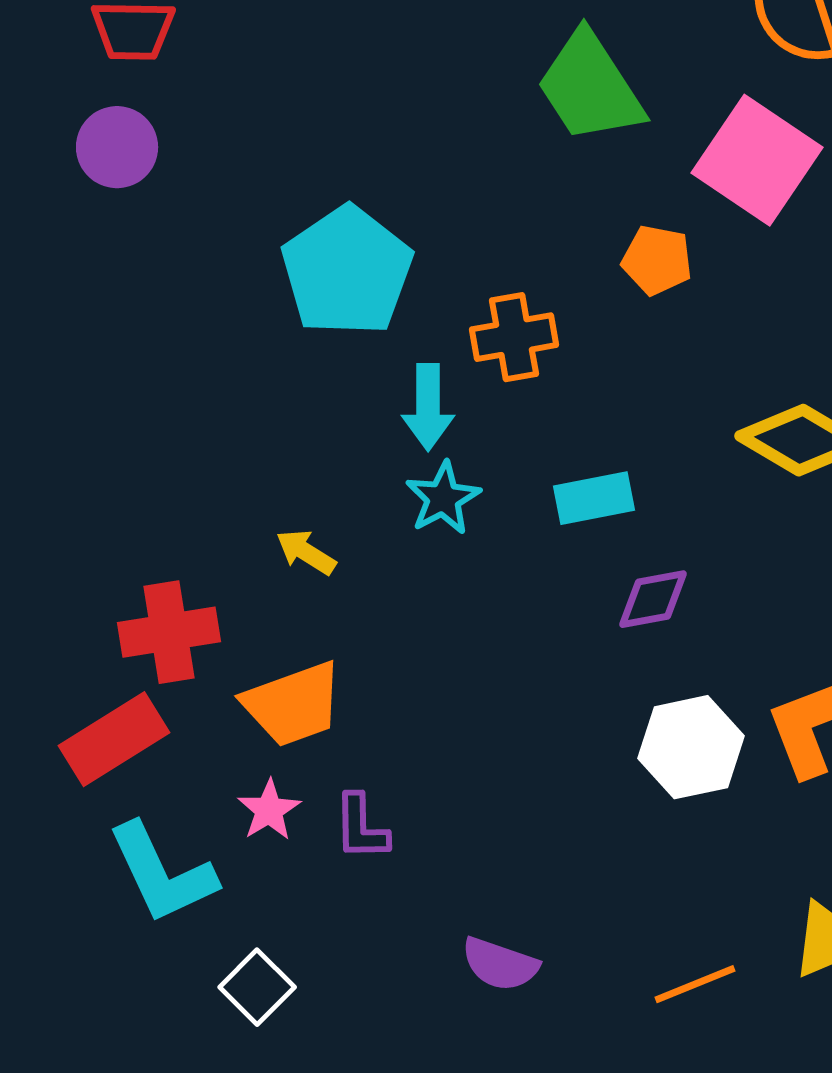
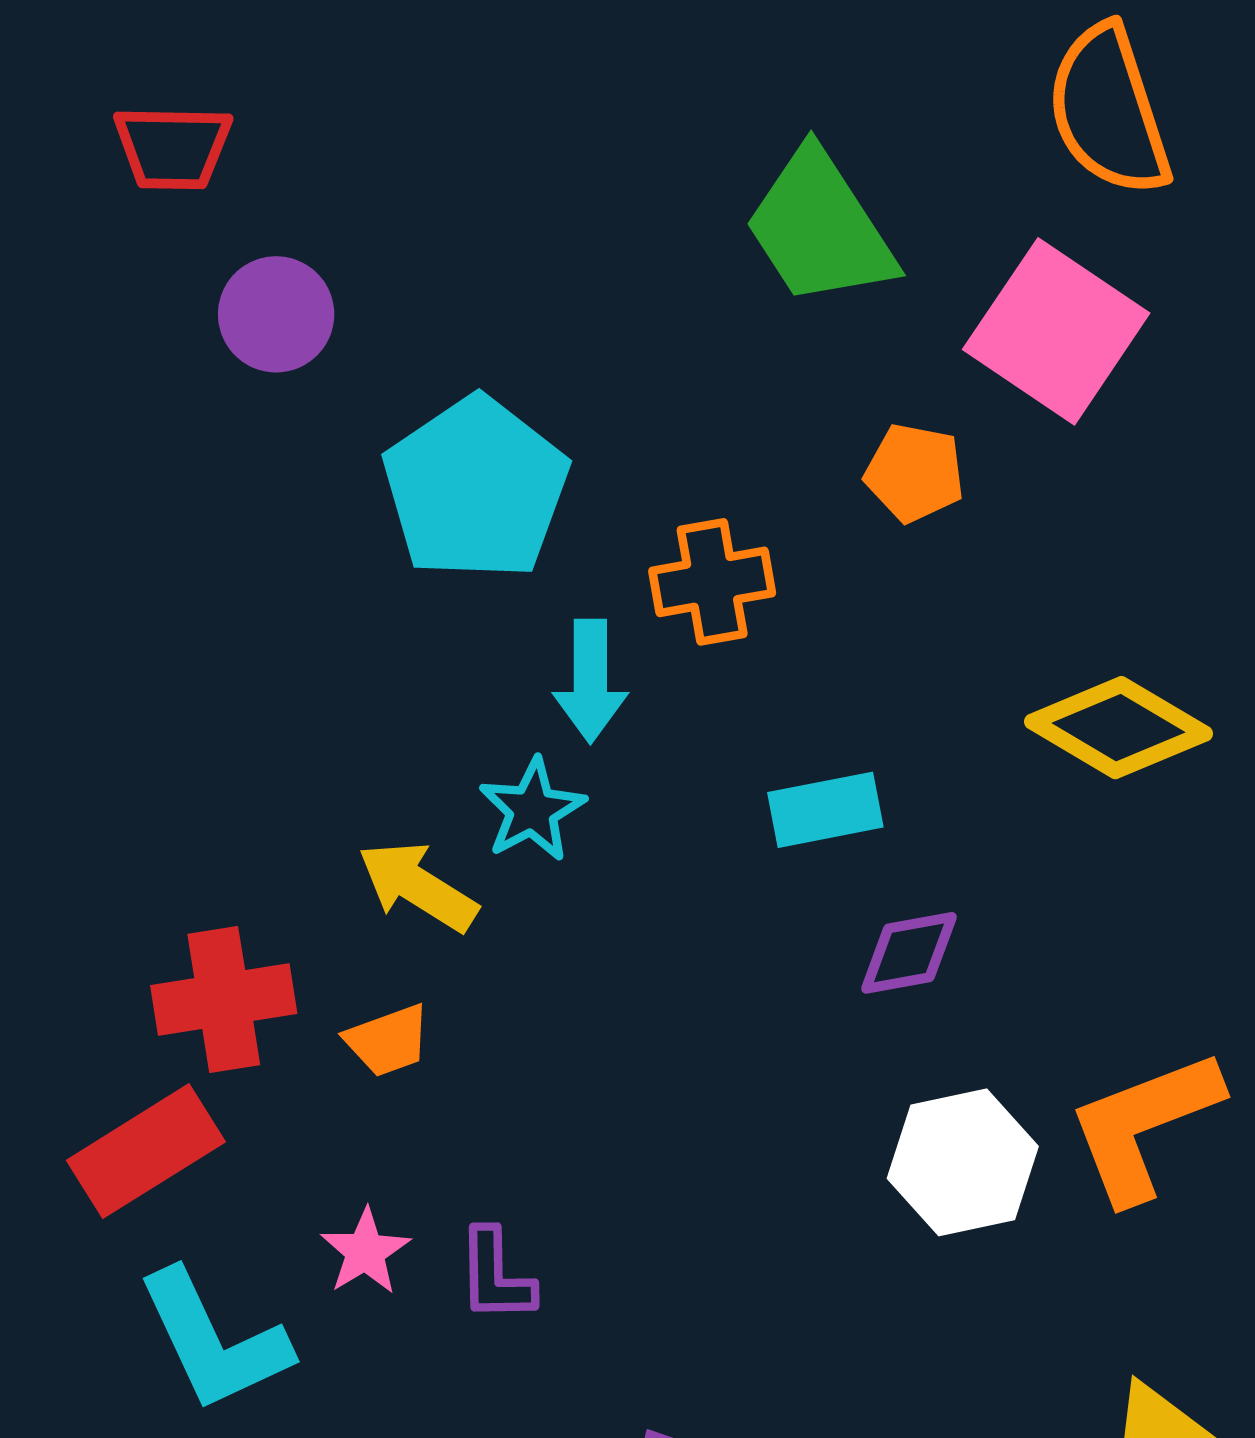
purple circle: (117, 147) -> (276, 314), moved
cyan star: (443, 498) -> (532, 810), moved
yellow arrow: (306, 552) -> (418, 886), size x1.4
orange trapezoid: (293, 704) -> (388, 1041), moved, size x0.6

